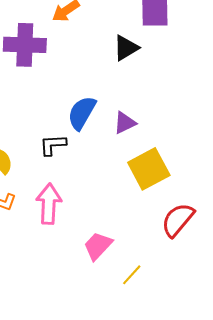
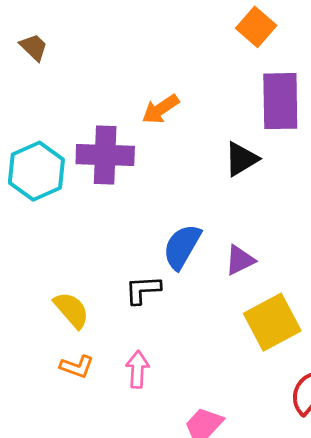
pink arrow: (49, 204) -> (137, 369), size x0.7

